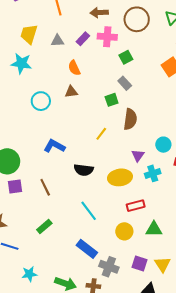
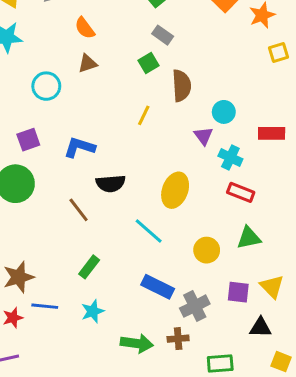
cyan circle: (163, 145) -> (224, 112), moved
black semicircle: (84, 170) -> (111, 183), moved
cyan cross: (153, 173) -> (230, 157), turned -35
yellow ellipse: (120, 177) -> (175, 190), moved, turned -50
purple square: (15, 187) -> (28, 140), moved
red rectangle: (136, 206) -> (241, 192), moved, turned 48
gray cross: (109, 267) -> (195, 306), turned -36
cyan star: (29, 274) -> (93, 311), moved

